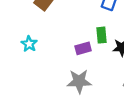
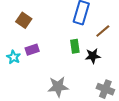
purple rectangle: (83, 48) -> (32, 50), moved

